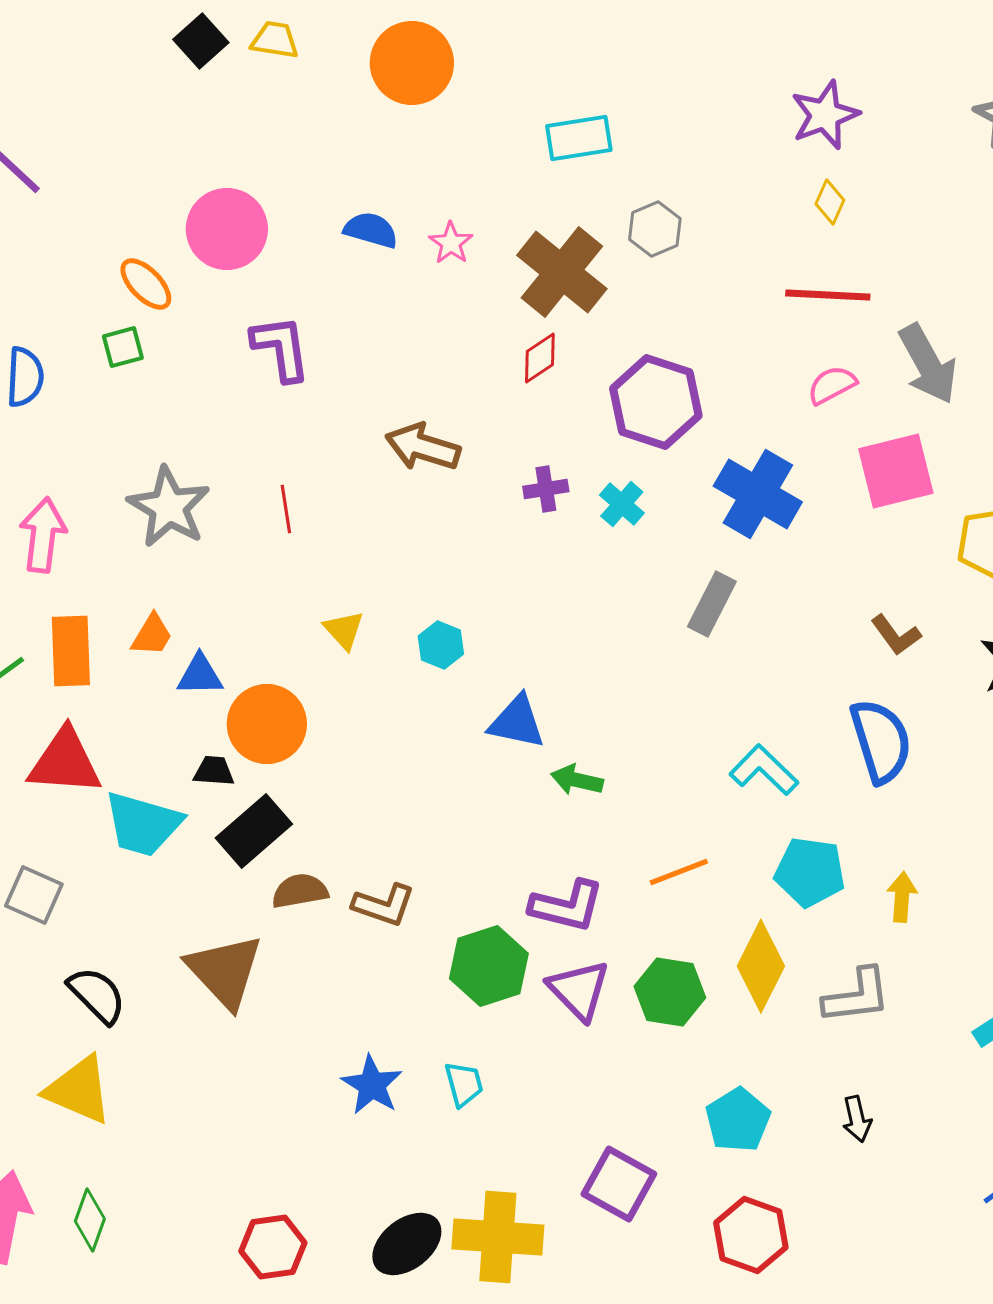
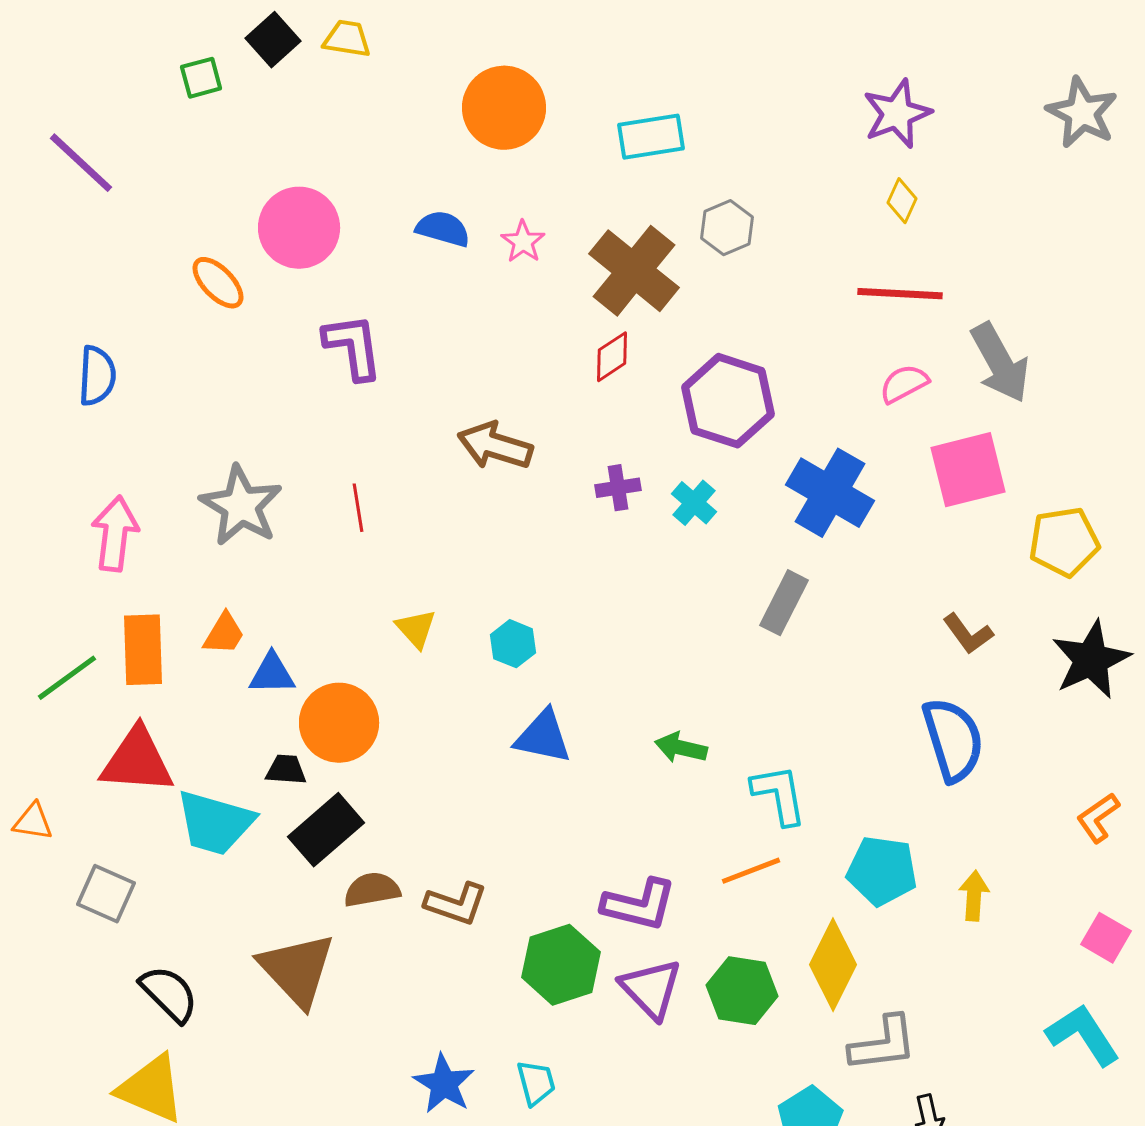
orange circle: (412, 63) -> (504, 108), moved
green square: (123, 347) -> (201, 78), moved
blue triangle: (517, 722) -> (543, 737), moved
cyan L-shape: (764, 770) -> (779, 795), moved, turned 36
green arrow: (577, 780) -> (681, 748), moved
gray L-shape: (857, 996) -> (883, 1044), moved

